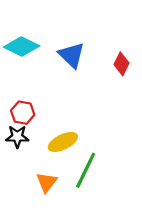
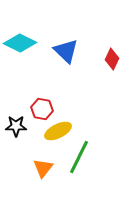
red hexagon: (23, 113) -> (42, 109), moved

